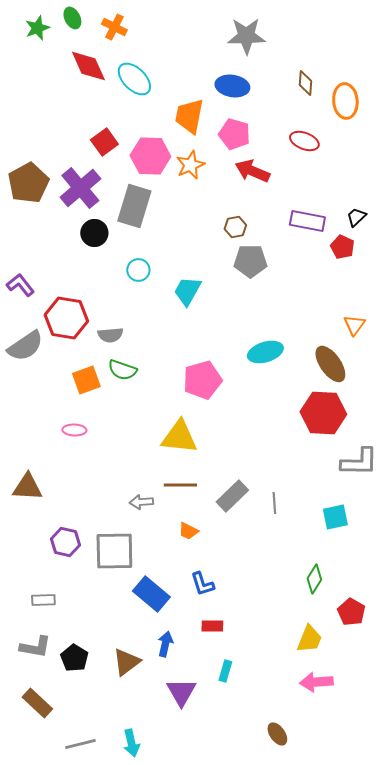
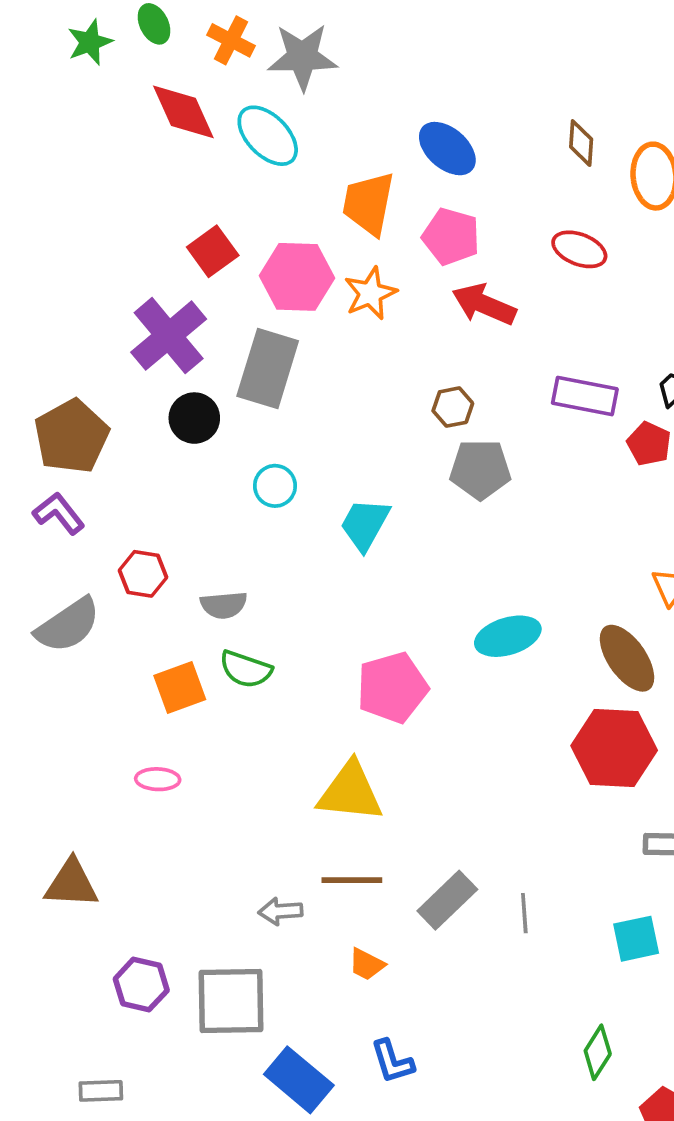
gray star: (246, 36) -> (302, 57), moved
blue ellipse: (232, 86) -> (447, 149), turned 32
brown pentagon: (28, 183) -> (72, 436), moved
red hexagon: (66, 318) -> (143, 574), size x0.6

